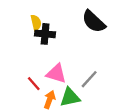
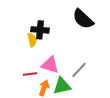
yellow semicircle: (36, 23) -> (32, 40), moved
red line: (34, 84) -> (30, 74), turned -56

